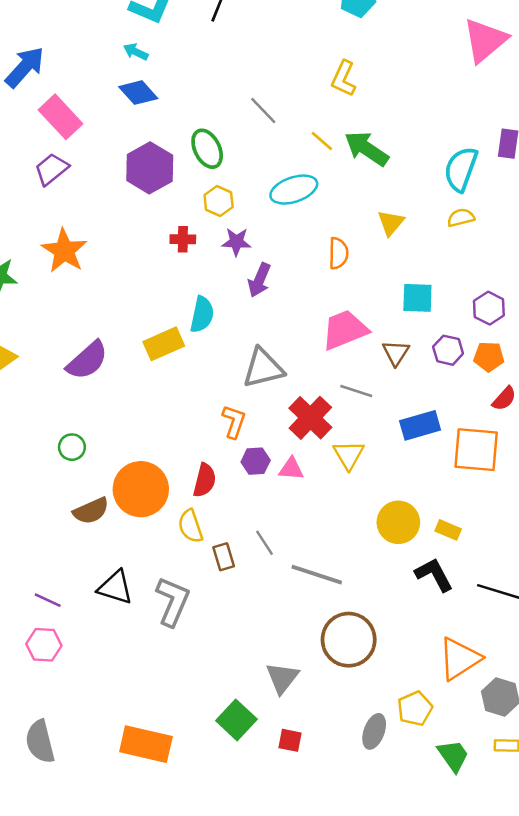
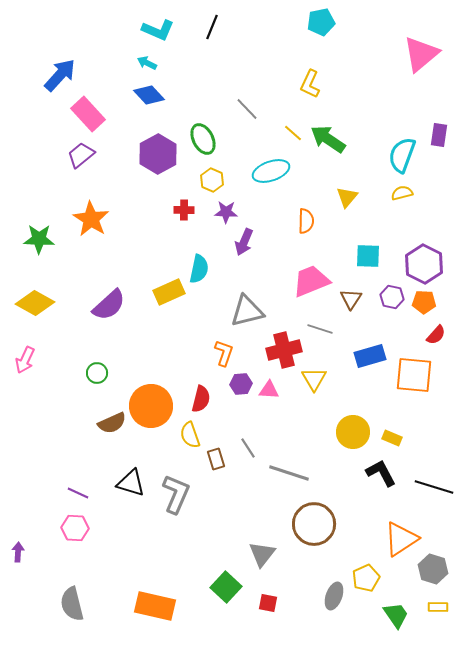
purple hexagon: (489, 308) -> (424, 264), size x1.5
red cross: (310, 418) -> (284, 350), turned 32

